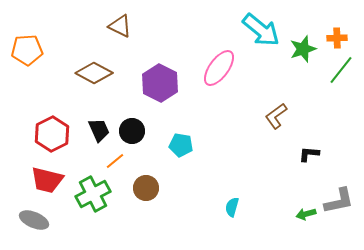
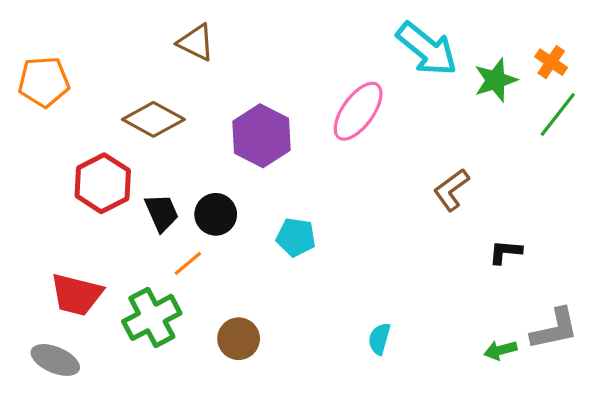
orange cross: (337, 38) -> (551, 62), turned 36
red hexagon: (52, 134) -> (103, 183), moved
brown circle: (146, 188) -> (239, 339), moved

